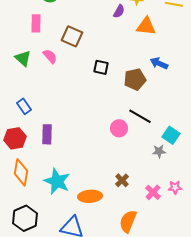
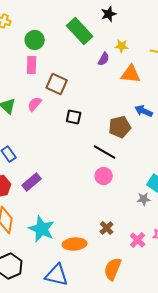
pink rectangle: (36, 23) -> (32, 65), moved
pink semicircle: (50, 56) -> (35, 104), turned -98
black square: (101, 67) -> (74, 117), moved
black line: (140, 116) -> (105, 152), moved
purple rectangle: (47, 134) -> (32, 182), turned 48

